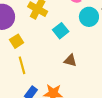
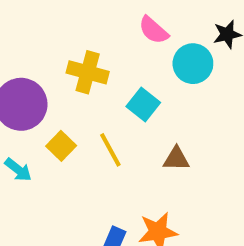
yellow line: (22, 65) -> (110, 150), moved

